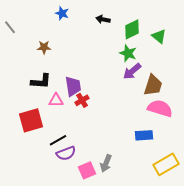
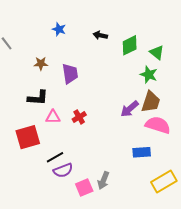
green star: (128, 53) -> (149, 75), moved
purple arrow: (132, 71) -> (130, 109), moved
purple trapezoid: (73, 86) -> (70, 74), moved

